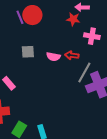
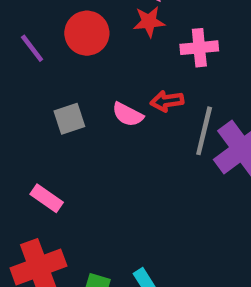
red circle: (32, 15) -> (87, 33), moved
pink semicircle: (53, 57) -> (128, 114), turned 32

